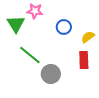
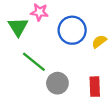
blue circle: (64, 27) -> (72, 30), size x1.6
red rectangle: (84, 60) -> (95, 87), moved

